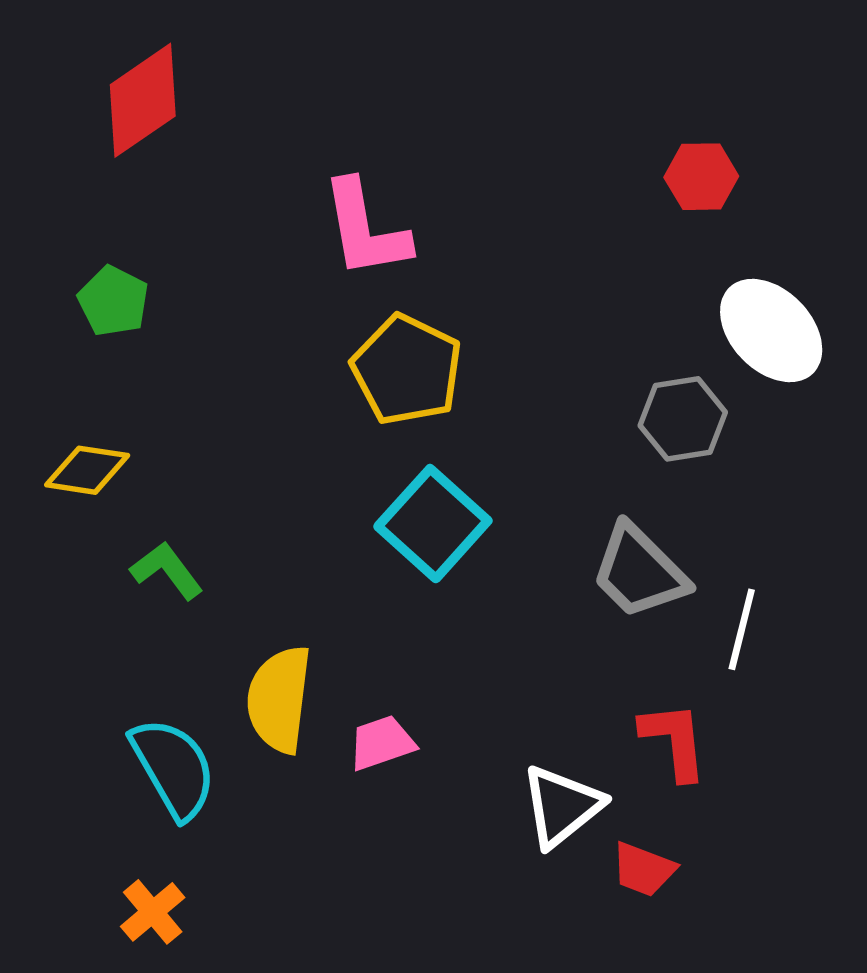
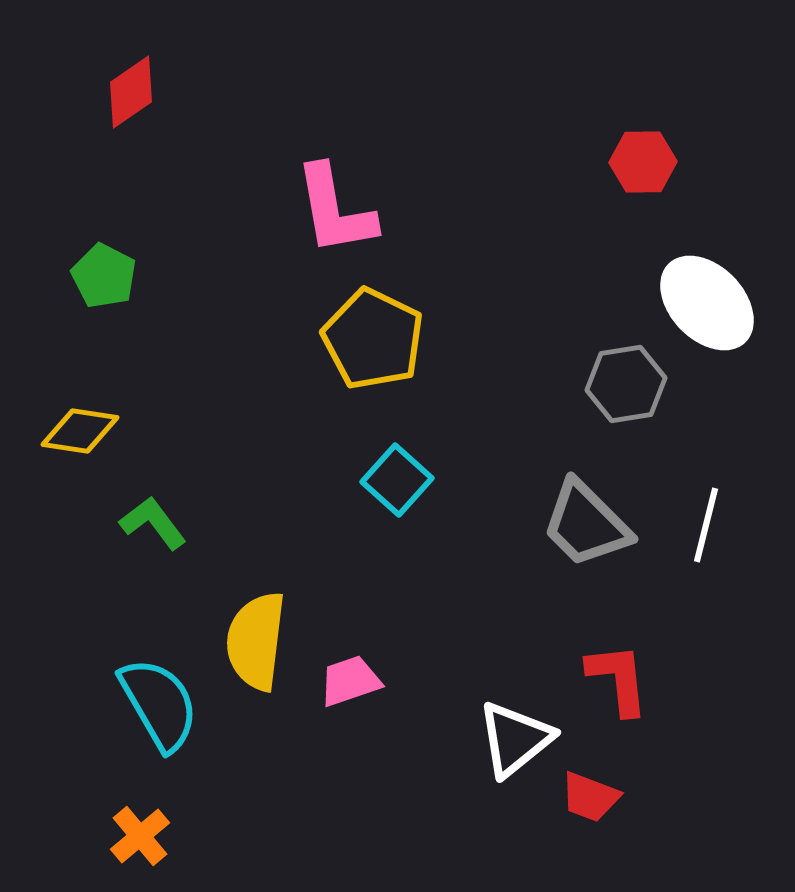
red diamond: (143, 100) -> (131, 92), size x0.7
cyan square: (433, 524) -> (397, 480), size x0.7
white line: (742, 629) -> (706, 525), moved

